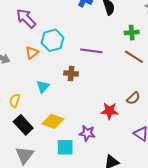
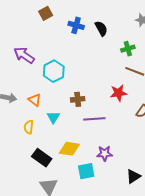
purple line: (91, 51) -> (94, 119), moved
orange triangle: (32, 53) -> (35, 100), moved, turned -32
yellow semicircle: (15, 101) -> (29, 127), moved
red star: (110, 111) -> (118, 93), moved

